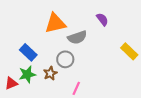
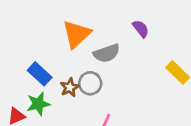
orange triangle: (55, 23) -> (77, 34), turned -30
brown star: (50, 73) -> (70, 87), moved

